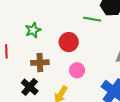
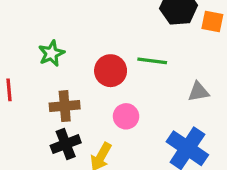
green line: (92, 19) -> (152, 61), moved
black cross: (30, 87) -> (66, 144), moved, turned 30

